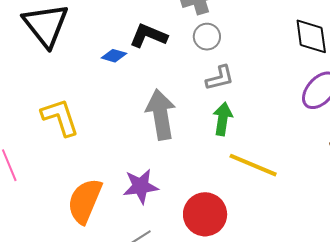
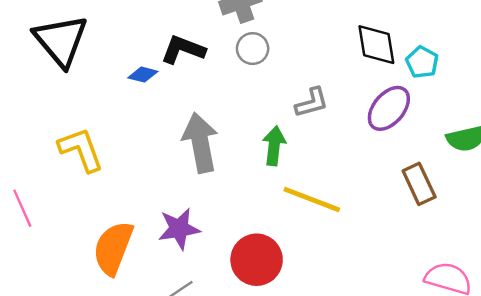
gray L-shape: (220, 78) -> (312, 103), moved

